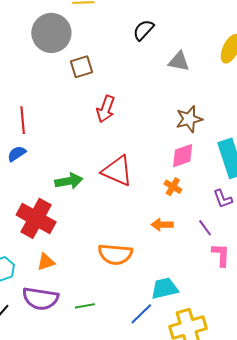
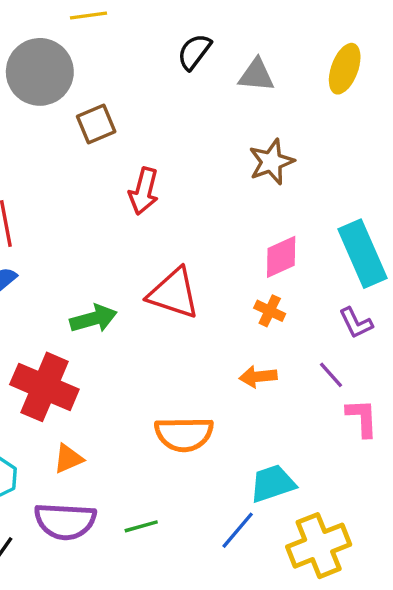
gray triangle: (179, 61) -> (256, 75), moved
brown star: (189, 119) -> (271, 162), moved

